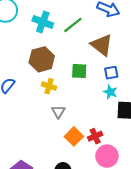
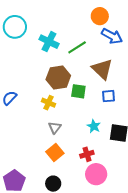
brown hexagon: (42, 59) -> (58, 77), moved
cyan star: (110, 92) -> (94, 126), moved
orange square: (74, 136) -> (55, 153), moved

